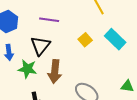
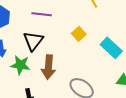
cyan rectangle: (115, 39) -> (111, 48), moved

